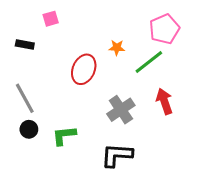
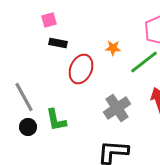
black rectangle: (25, 45) -> (58, 43), moved
green L-shape: (64, 135) -> (56, 120), moved, turned -95

